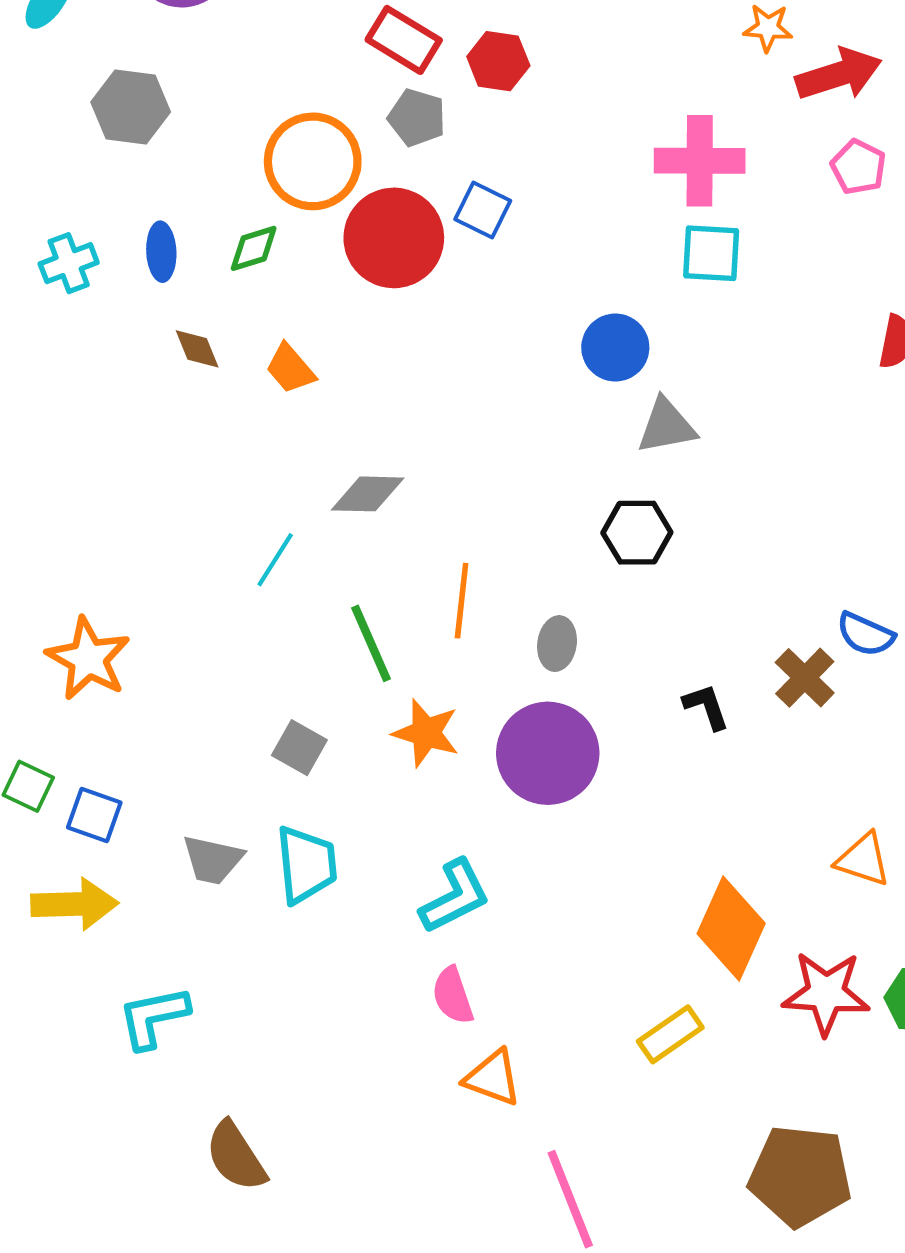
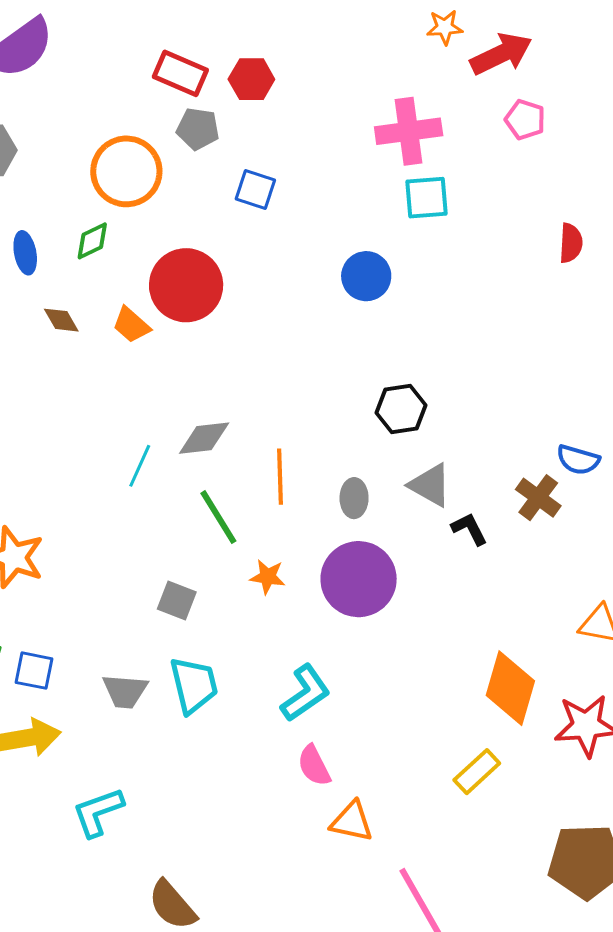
red circle: (394, 238) -> (186, 285), moved
gray triangle: (666, 426) -> (430, 485), moved, turned 48
gray diamond: (368, 494) -> (204, 438), moved
orange star: (426, 733) -> (268, 577), size x0.7

